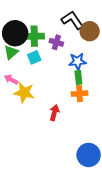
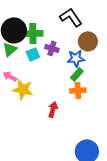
brown circle: (90, 31) -> (88, 41), moved
purple cross: (56, 42) -> (52, 48), moved
green rectangle: (78, 77) -> (77, 74), turned 48

